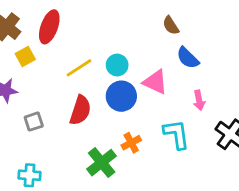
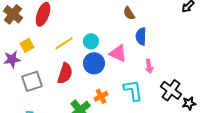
yellow square: (25, 57) -> (27, 45), moved
blue semicircle: (188, 58) -> (141, 36), turned 48
gray square: (34, 122) -> (32, 81), size x1.5

